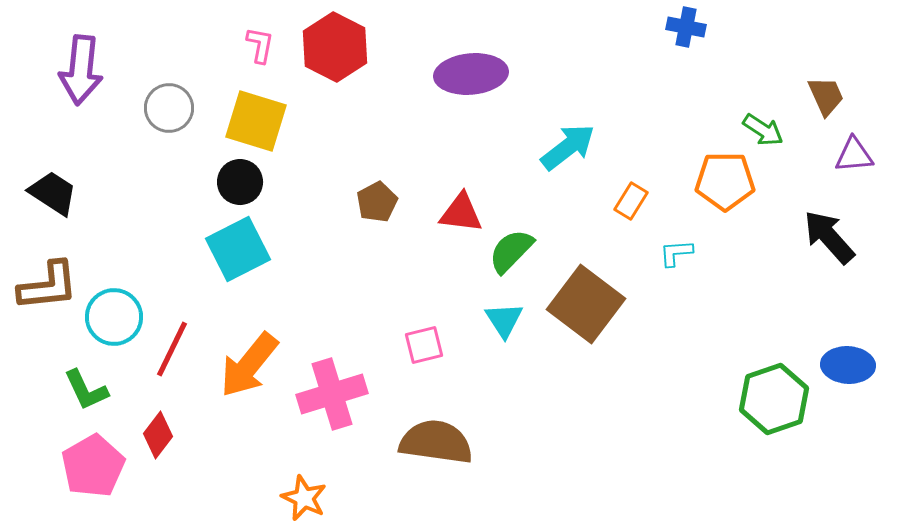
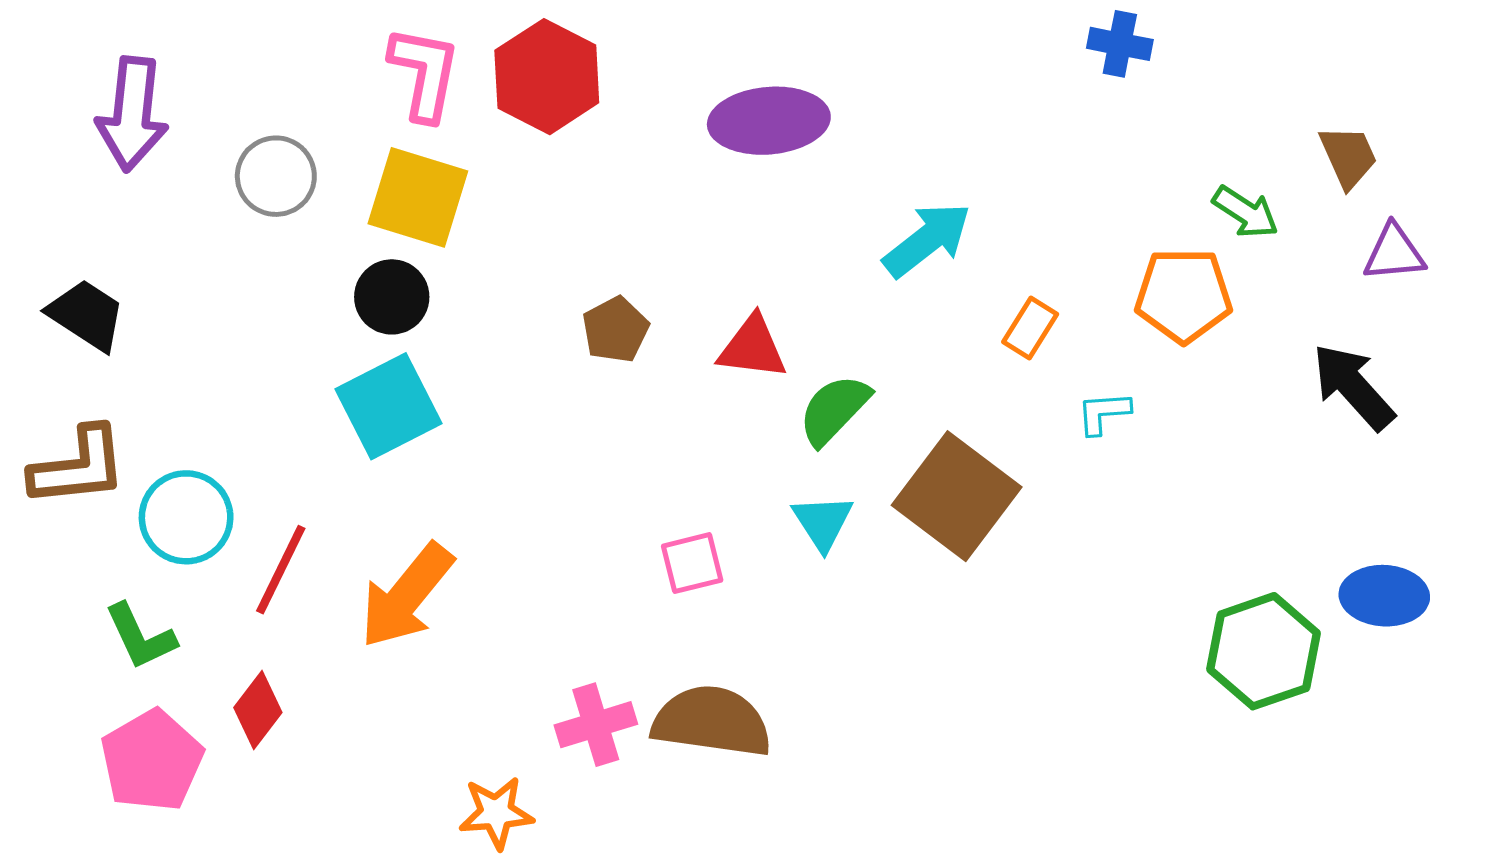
pink L-shape: (260, 45) -> (424, 73), size x1.6
pink cross: (332, 394) -> (596, 725), moved, size x0.7
orange star: (304, 498) -> (496, 813), turned -30

